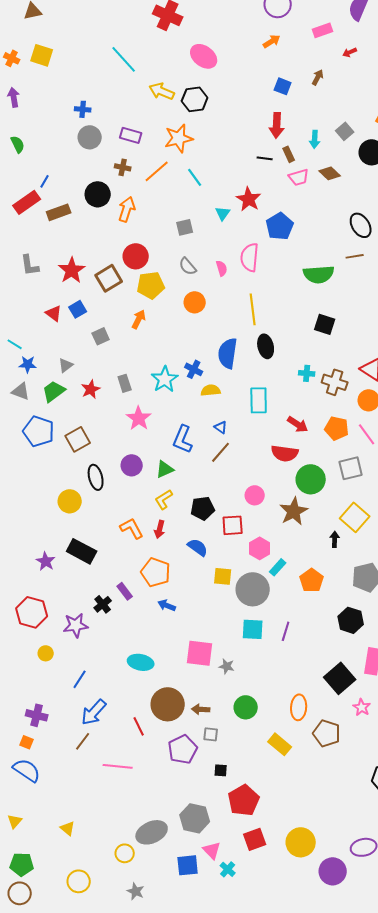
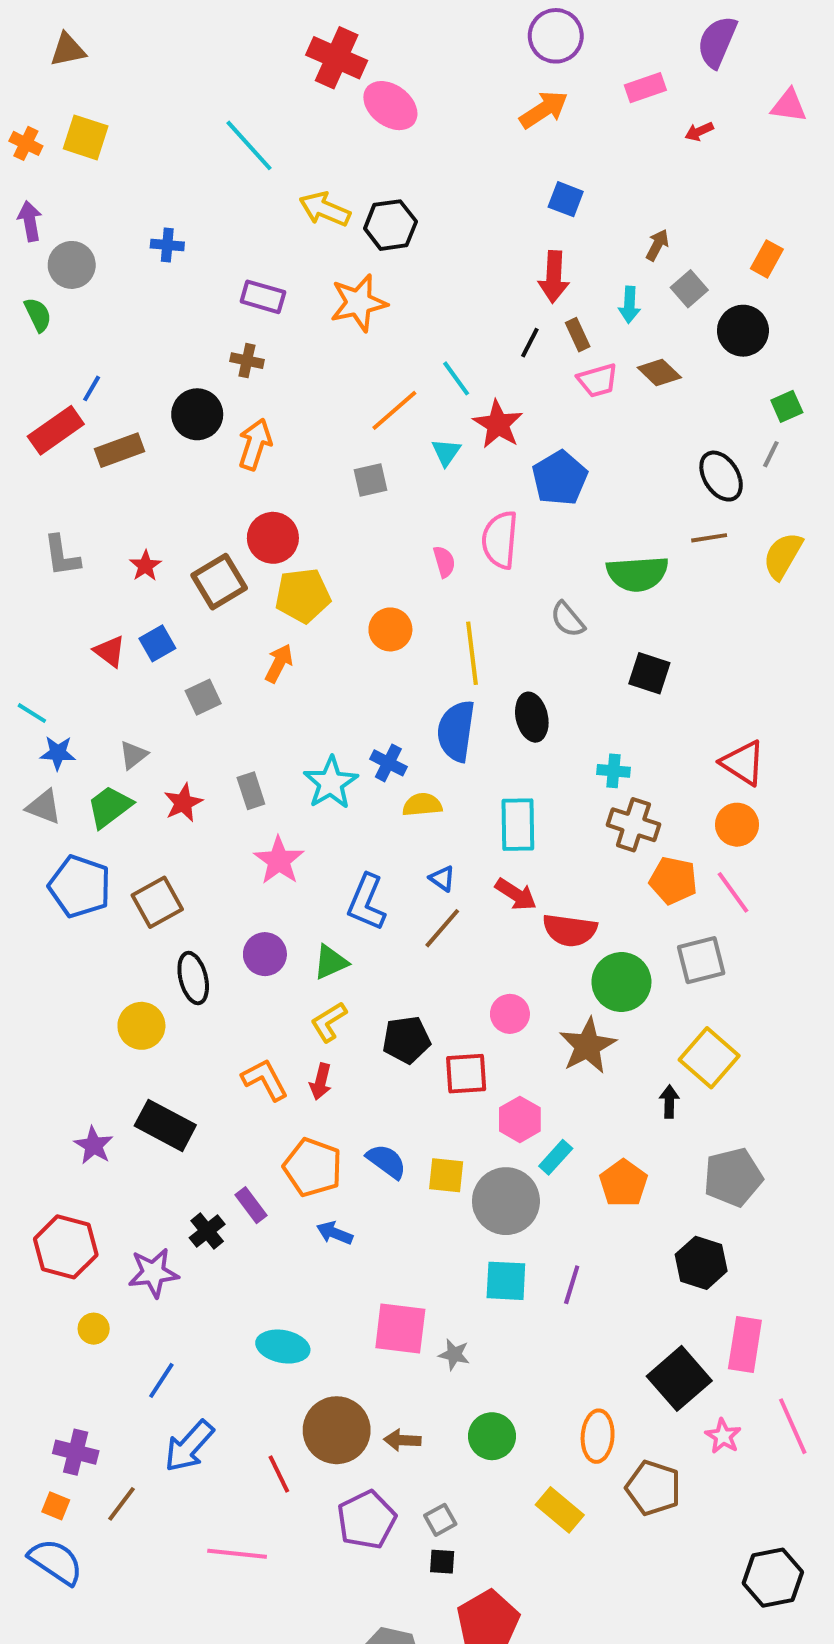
orange arrow: (272, 41) -> (544, 110), size x1.4
pink ellipse: (204, 56) -> (390, 106), moved
brown arrow: (318, 77) -> (657, 245), moved
gray circle: (90, 137) -> (72, 265), moved
black line: (265, 158) -> (530, 343), turned -70
orange line: (157, 171) -> (394, 410), moved
cyan line: (195, 177) -> (456, 378), moved
gray semicircle: (188, 266) -> (568, 619), moved
red star: (72, 270) -> (145, 566), size x0.6
yellow line: (253, 309) -> (472, 653), moved
brown cross: (335, 382) -> (633, 825), moved
red arrow: (298, 424) -> (516, 894), moved
blue semicircle: (198, 547) -> (386, 1161), moved
gray square: (211, 734) -> (440, 1520), moved, turned -35
brown line: (83, 741) -> (122, 1504), moved

